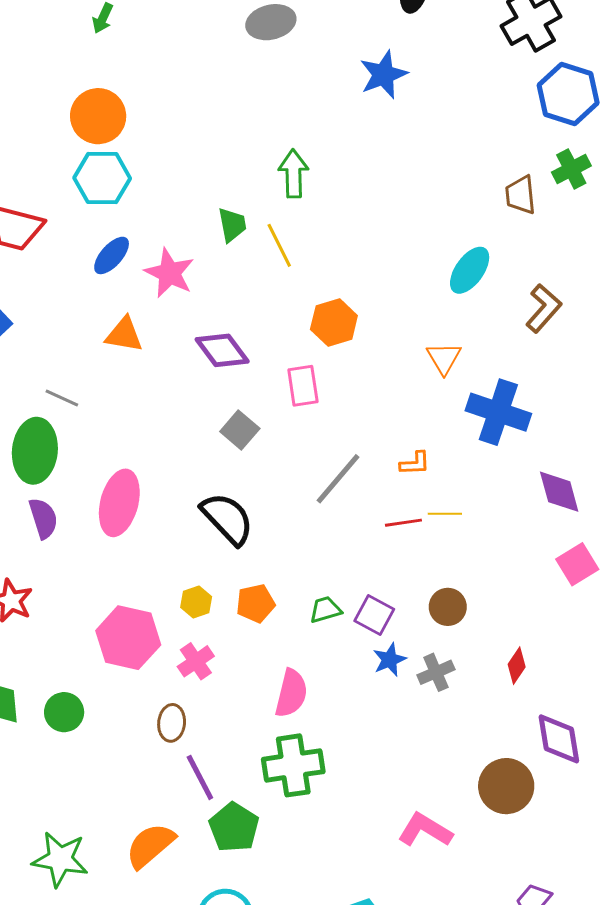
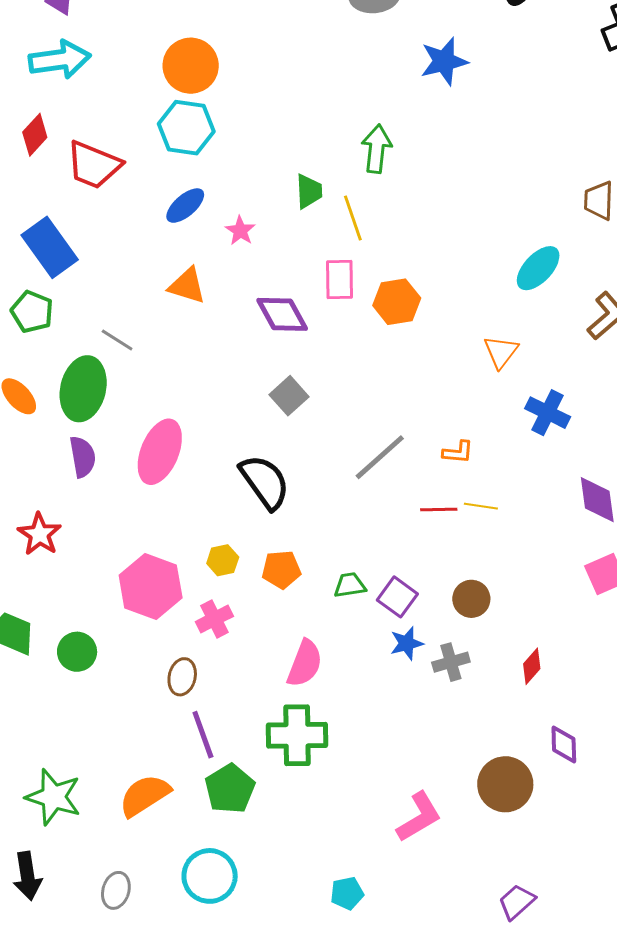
blue star: (383, 75) -> (444, 61), moved
pink star: (169, 273) -> (240, 231), size x0.6
pink rectangle: (303, 386) -> (340, 280), moved
blue cross: (498, 412) -> (548, 413), size x0.7
purple diamond: (559, 739) -> (564, 744), size x0.7
pink L-shape: (425, 830) -> (419, 817), turned 110

